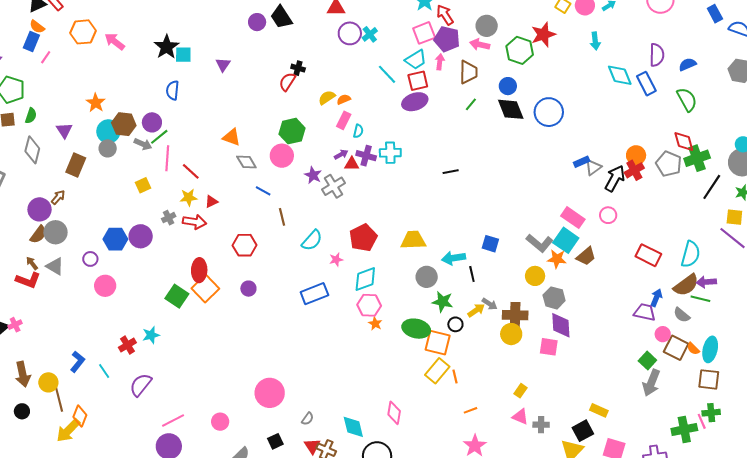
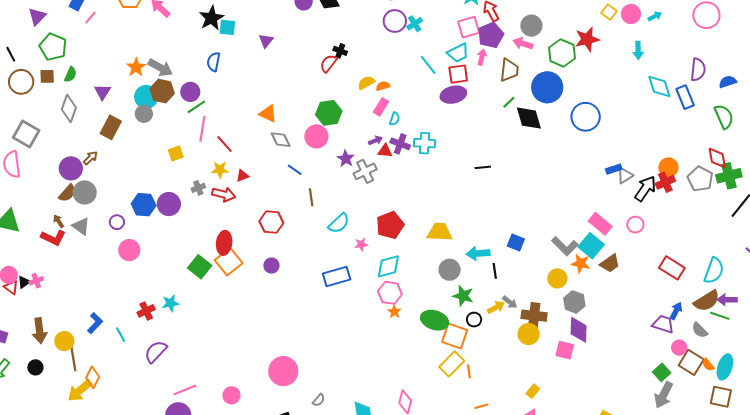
purple pentagon: (447, 39) -> (491, 35), turned 30
blue circle: (508, 86) -> (547, 87), size x1.8
black diamond: (511, 109) -> (529, 118), moved
gray arrow: (143, 144) -> (160, 68), moved, size x1.4

